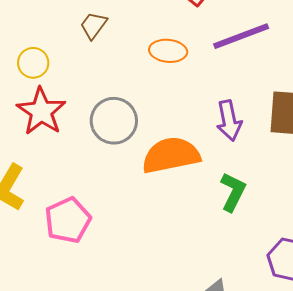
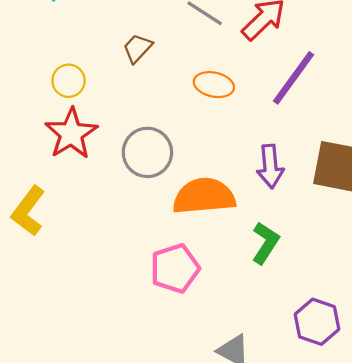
purple line: (241, 36) -> (293, 78), turned -40
pink pentagon: (68, 220) -> (175, 268), moved

